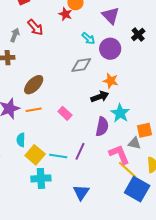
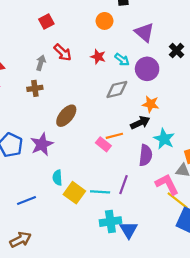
red star: (65, 14) -> (98, 57), moved
orange line: (34, 110) -> (114, 136), moved
cyan cross: (41, 178) -> (110, 222), moved

